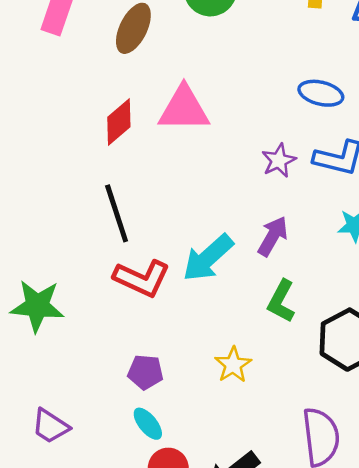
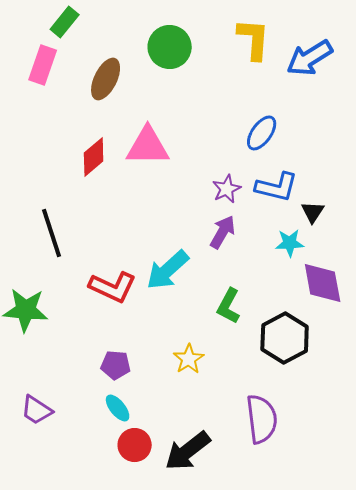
blue ellipse: (321, 93) -> (262, 133), turned -69
black line: (117, 213) -> (52, 233), moved
purple arrow: (273, 236) -> (223, 232), moved

